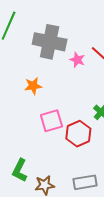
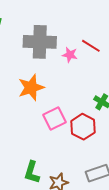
orange star: (33, 86) -> (31, 88), size x1.5

